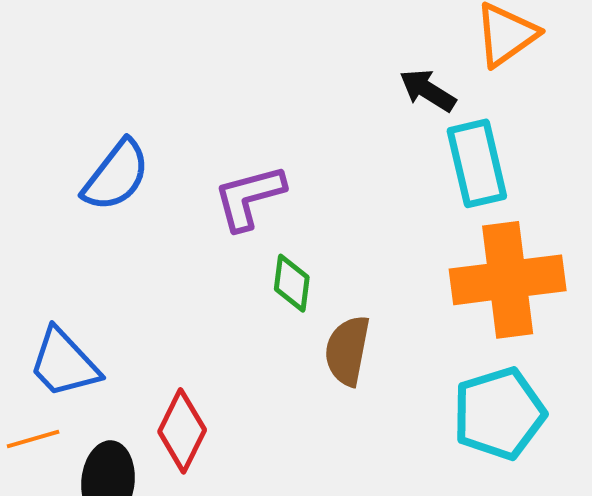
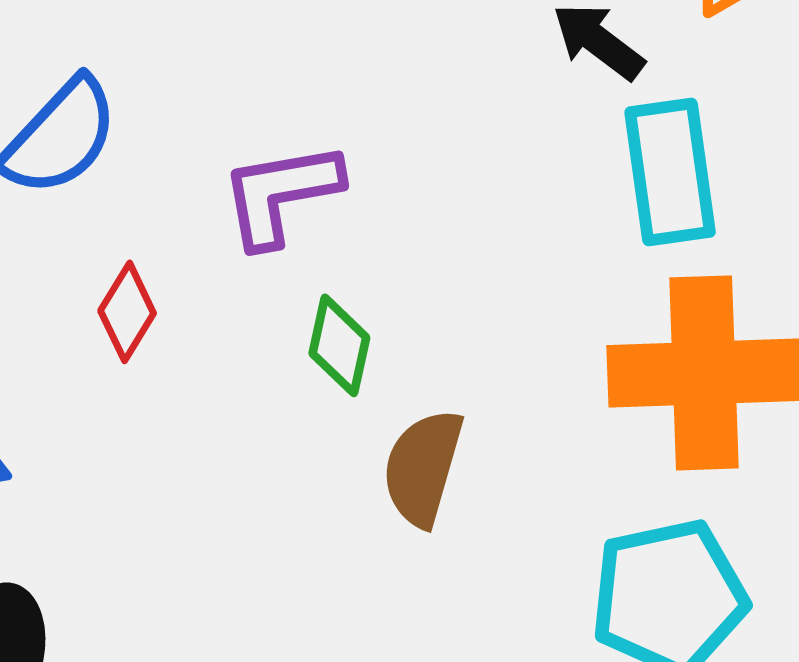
red diamond: (182, 431) -> (127, 312), moved, size x0.7

